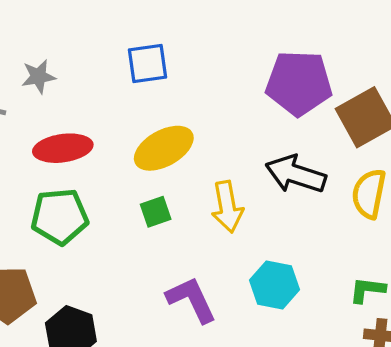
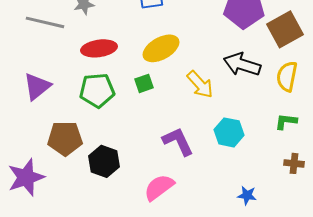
yellow arrow: (227, 207) -> (200, 84), turned -32
green square: (156, 212) -> (144, 83), moved
green L-shape: (367, 290) -> (286, 121), moved

